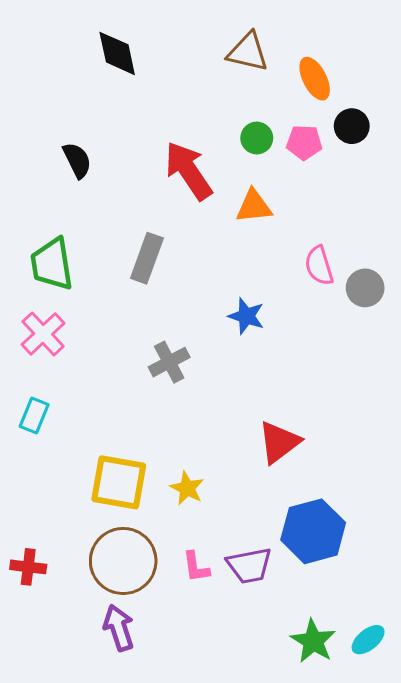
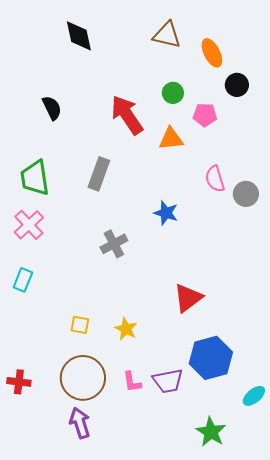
pink pentagon: (304, 142) -> (205, 115), moved
yellow square: (119, 482) -> (80, 325), size x0.5
cyan ellipse: (368, 640) -> (254, 396), moved

